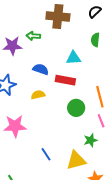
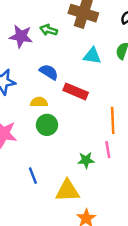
cyan triangle: (73, 58) -> (92, 56), moved
green circle: (76, 108) -> (47, 125), moved
green star: (91, 140) -> (86, 160), moved

